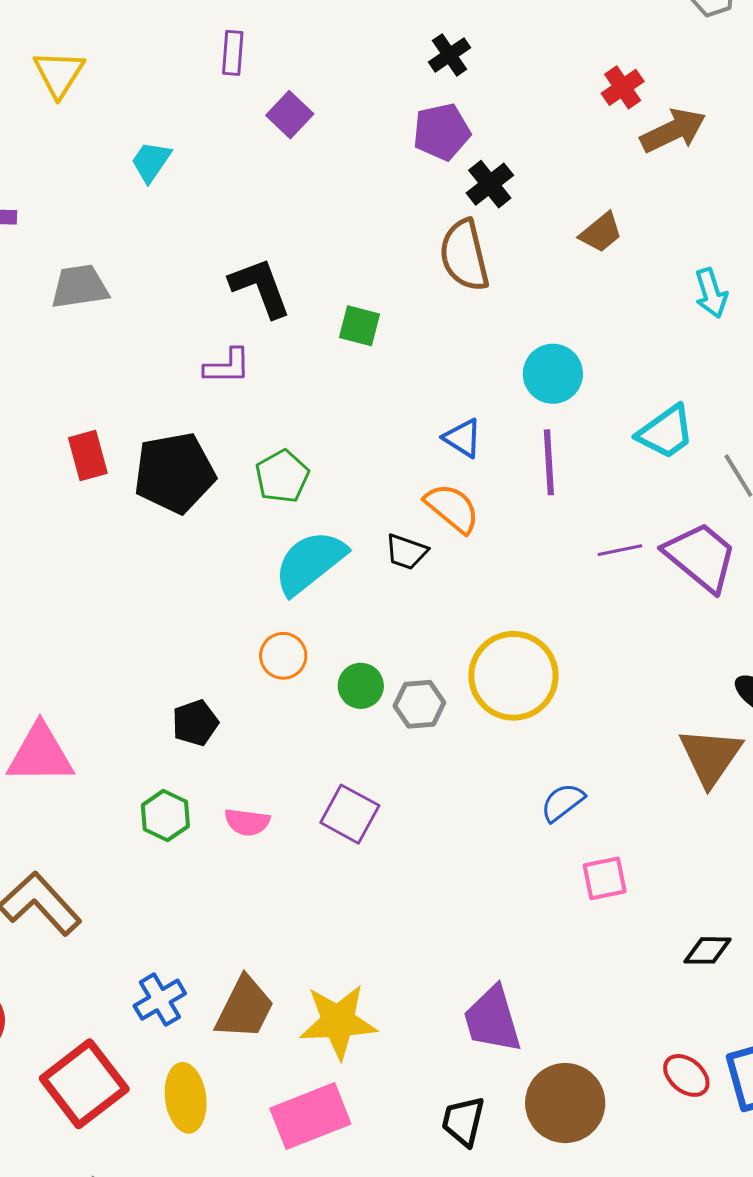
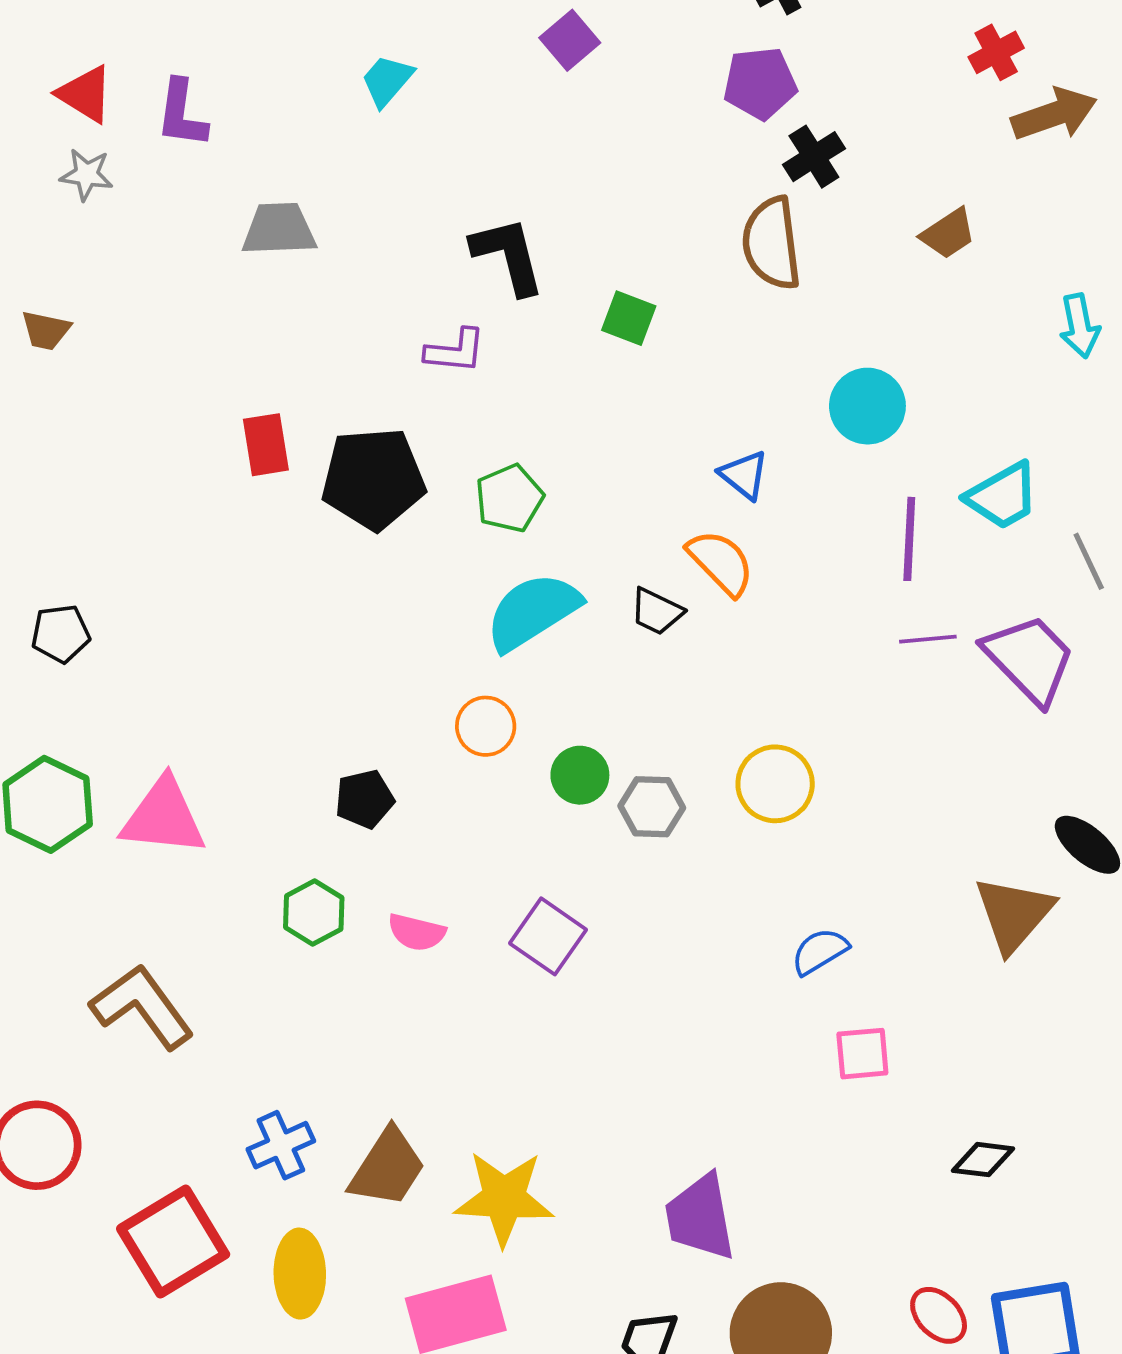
purple line: (549, 462) -> (909, 539), moved
yellow circle: (513, 676) -> (775, 784), size x0.7

